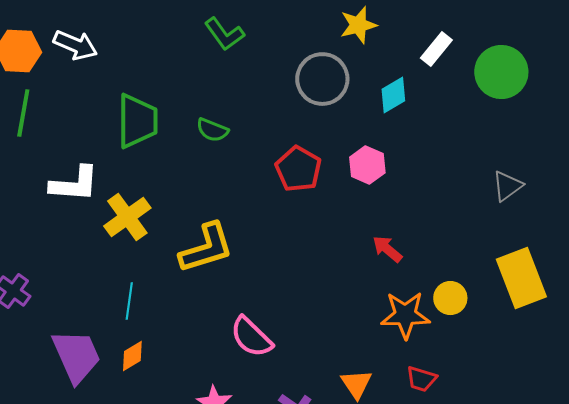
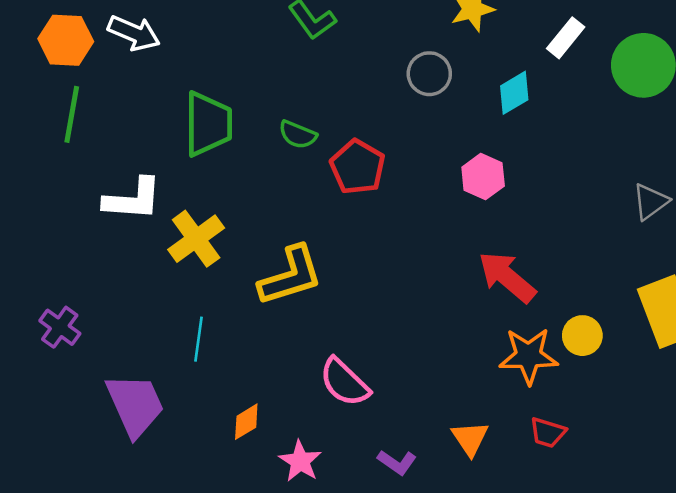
gray circle: (322, 79) -> (429, 74), size x0.7
red pentagon: (298, 169) -> (358, 167), moved
red arrow: (387, 249) -> (507, 277), size x1.6
orange diamond: (132, 356) -> (246, 422), moved

